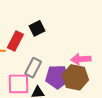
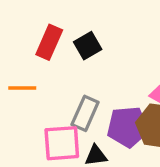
red rectangle: (15, 41) -> (49, 42), moved

